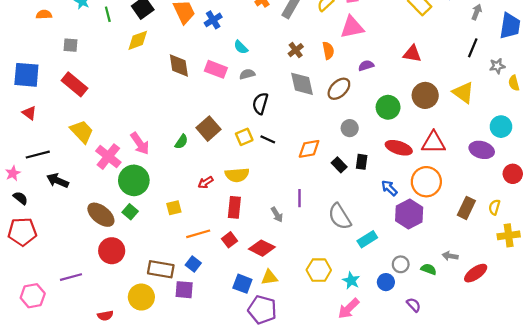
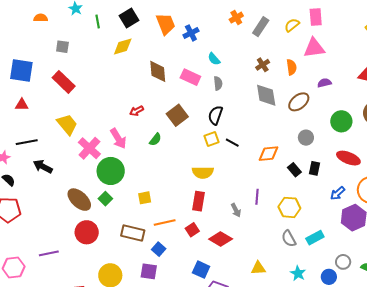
gray semicircle: (247, 74) -> (218, 83), turned 96
black semicircle: (260, 103) -> (215, 115), moved
red triangle: (29, 113) -> (22, 105), turned -40
brown square: (208, 129) -> (177, 115), moved
red arrow: (206, 182) -> (137, 111), moved
blue arrow: (389, 188) -> (338, 193), turned -91
gray semicircle: (340, 217) -> (289, 239), moved, size x0.7
brown rectangle: (161, 269) -> (133, 233), moved
yellow hexagon: (319, 270) -> (289, 207), moved
yellow triangle: (269, 277) -> (258, 268), moved

